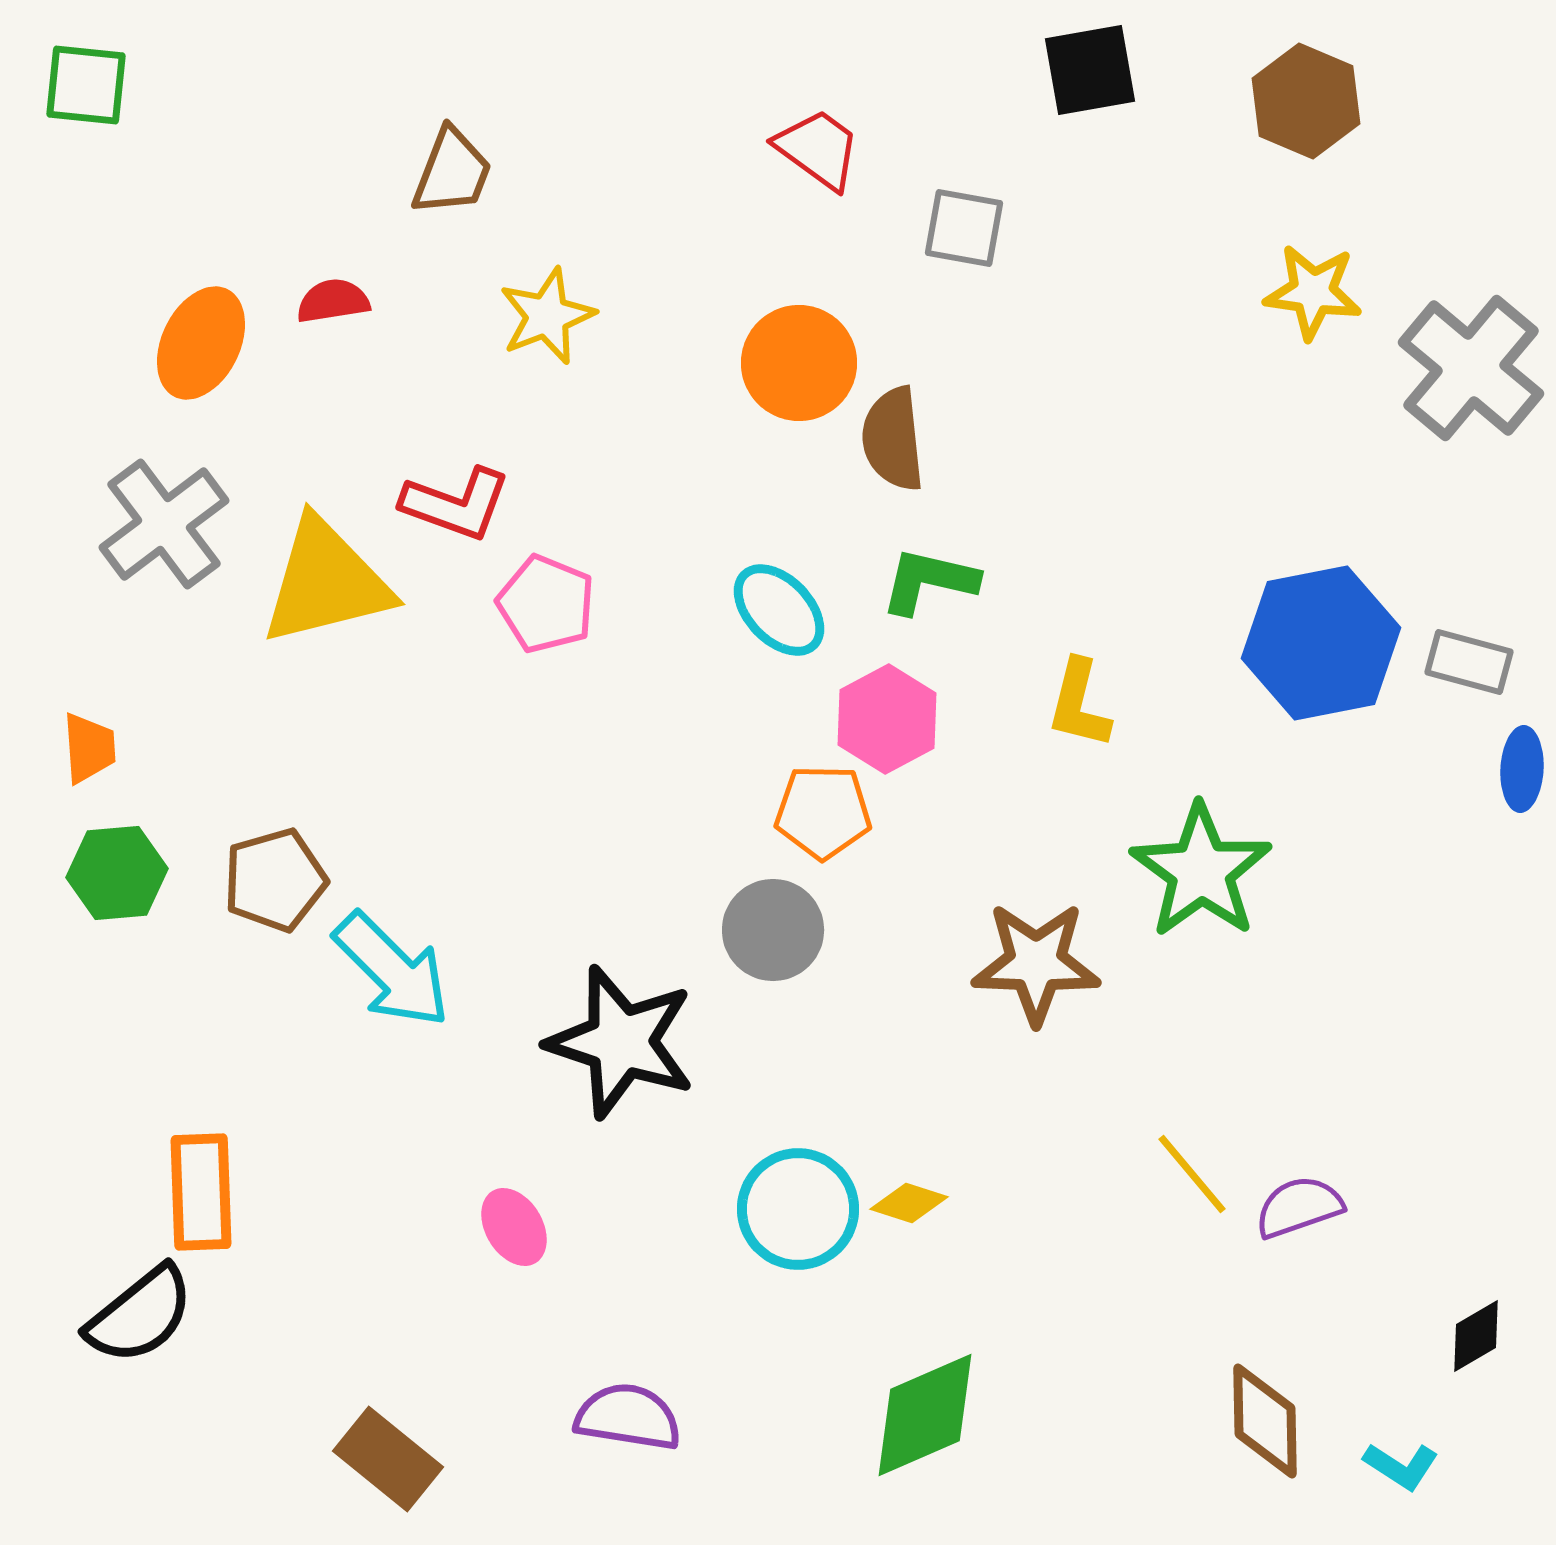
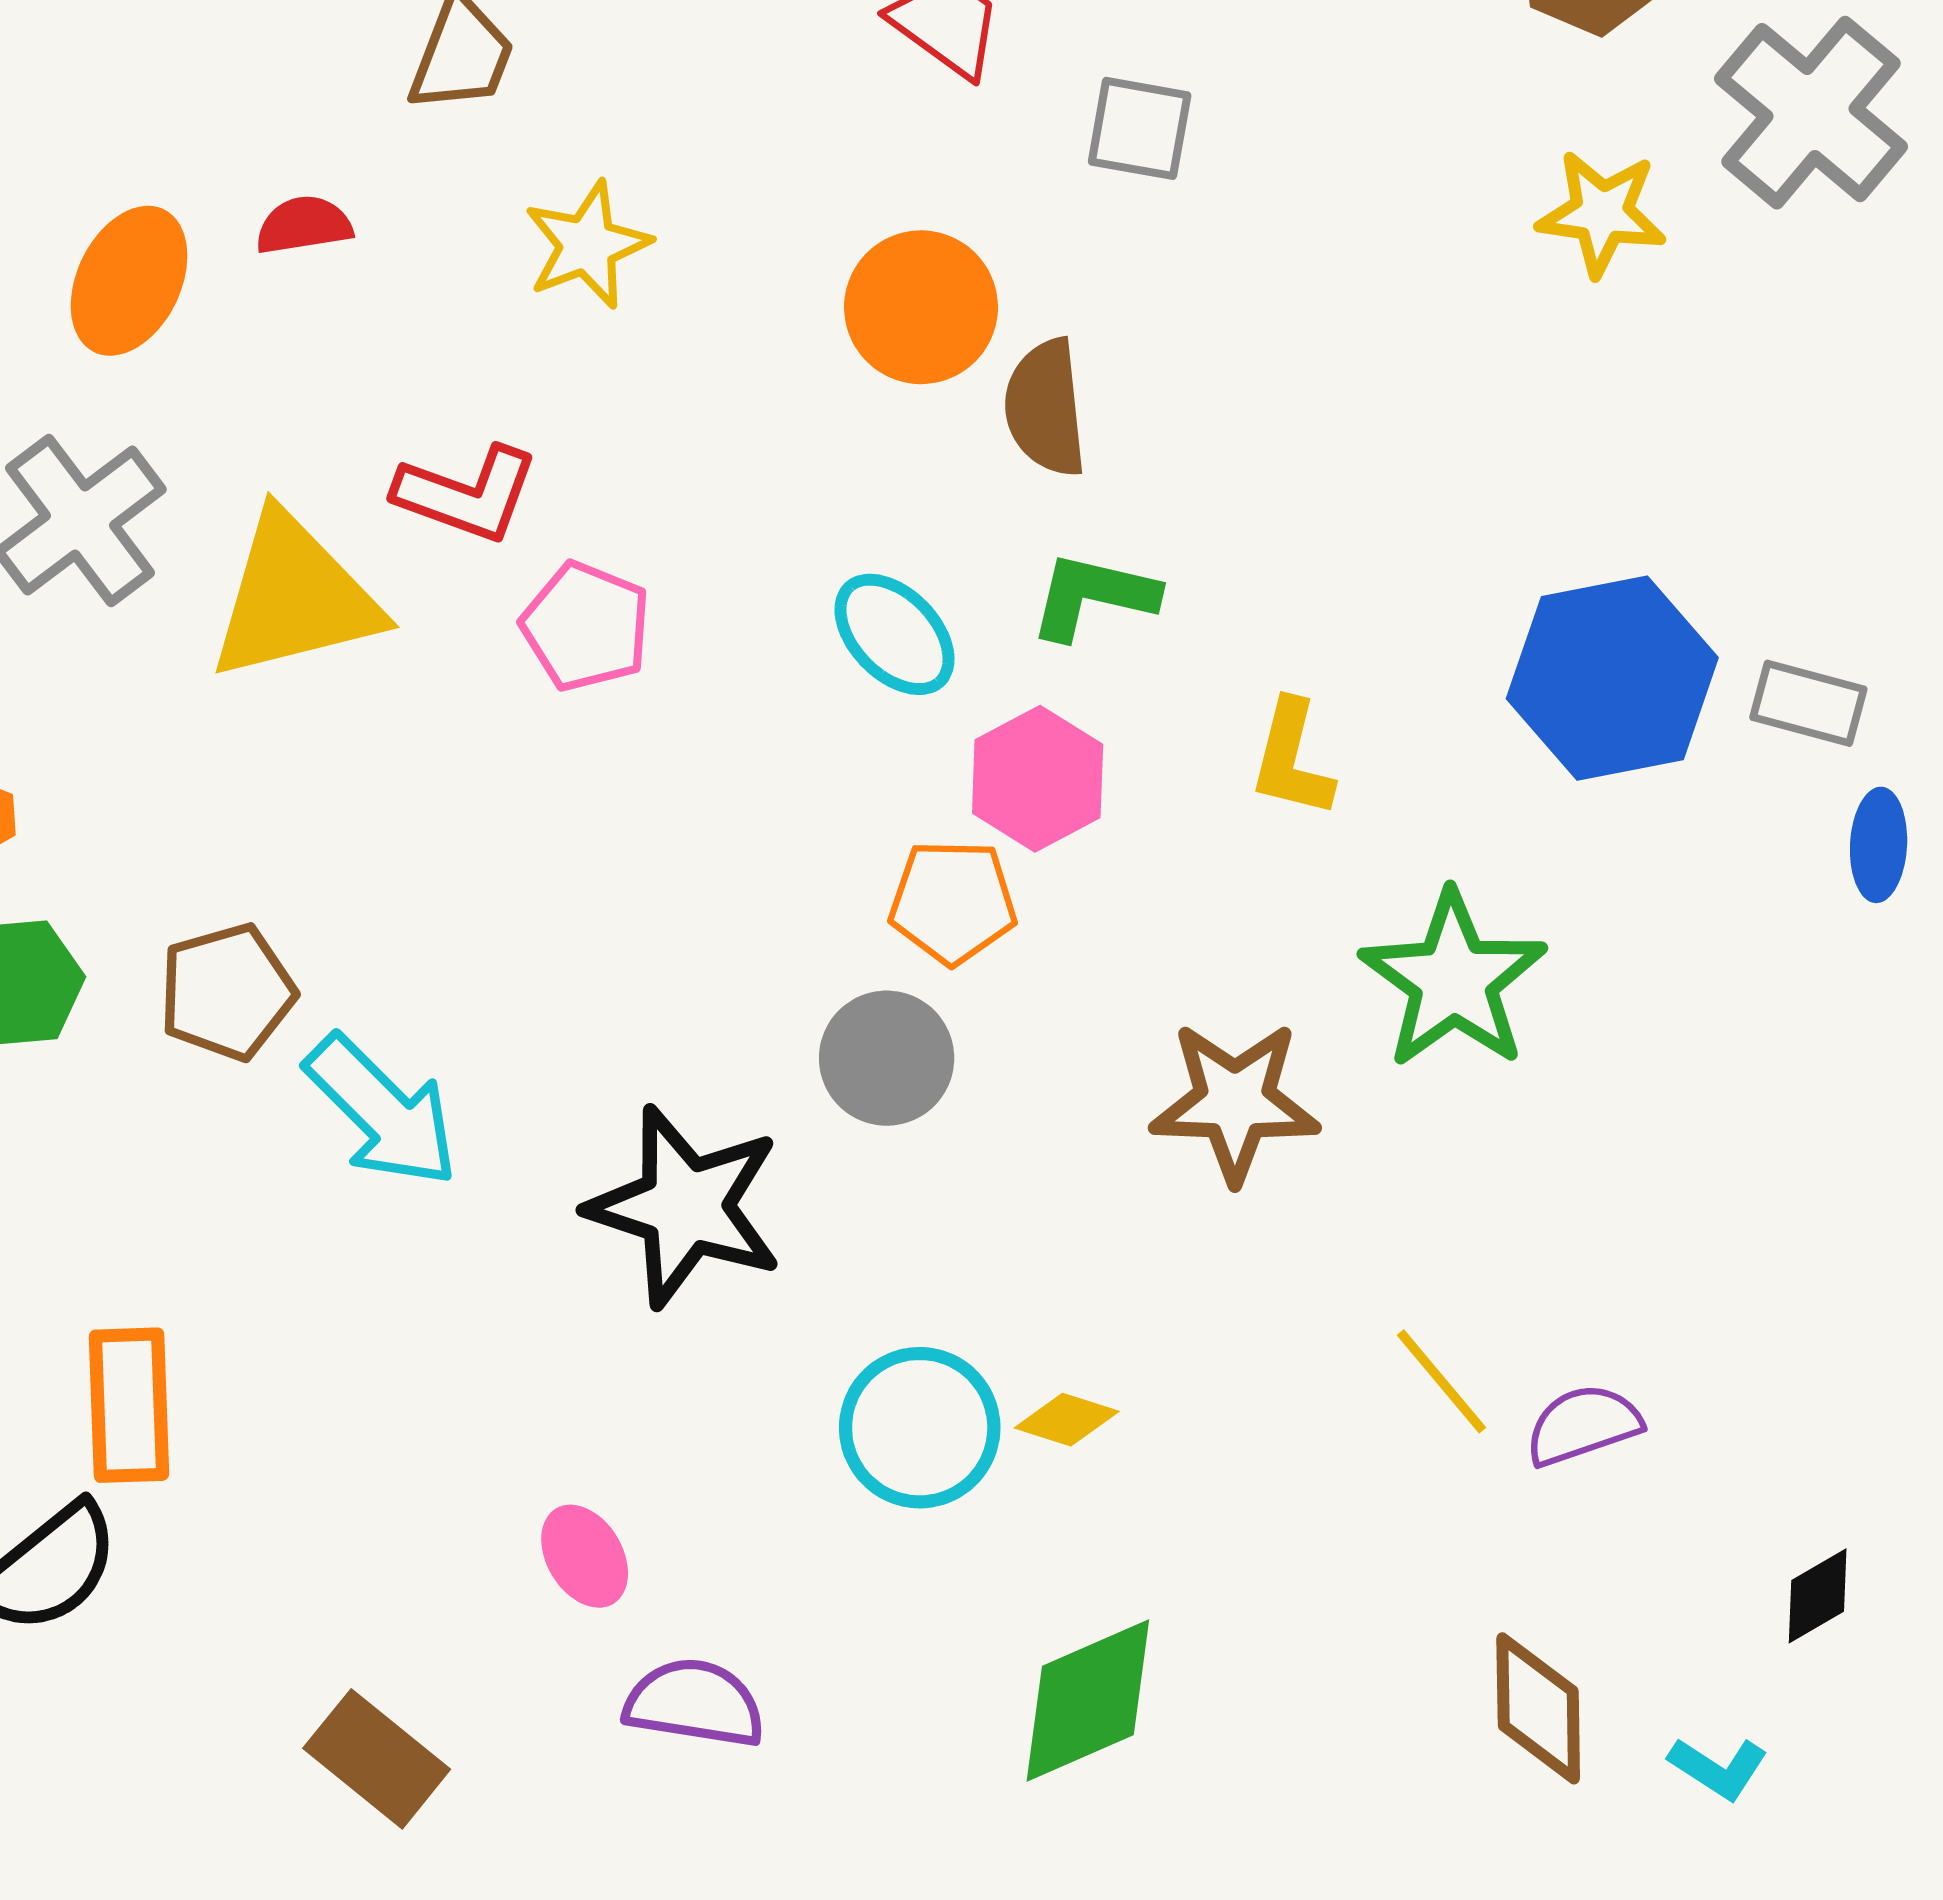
gray cross: (1471, 368) -> (1811, 113), moved
pink ellipse: (514, 1227) -> (585, 1556), moved

